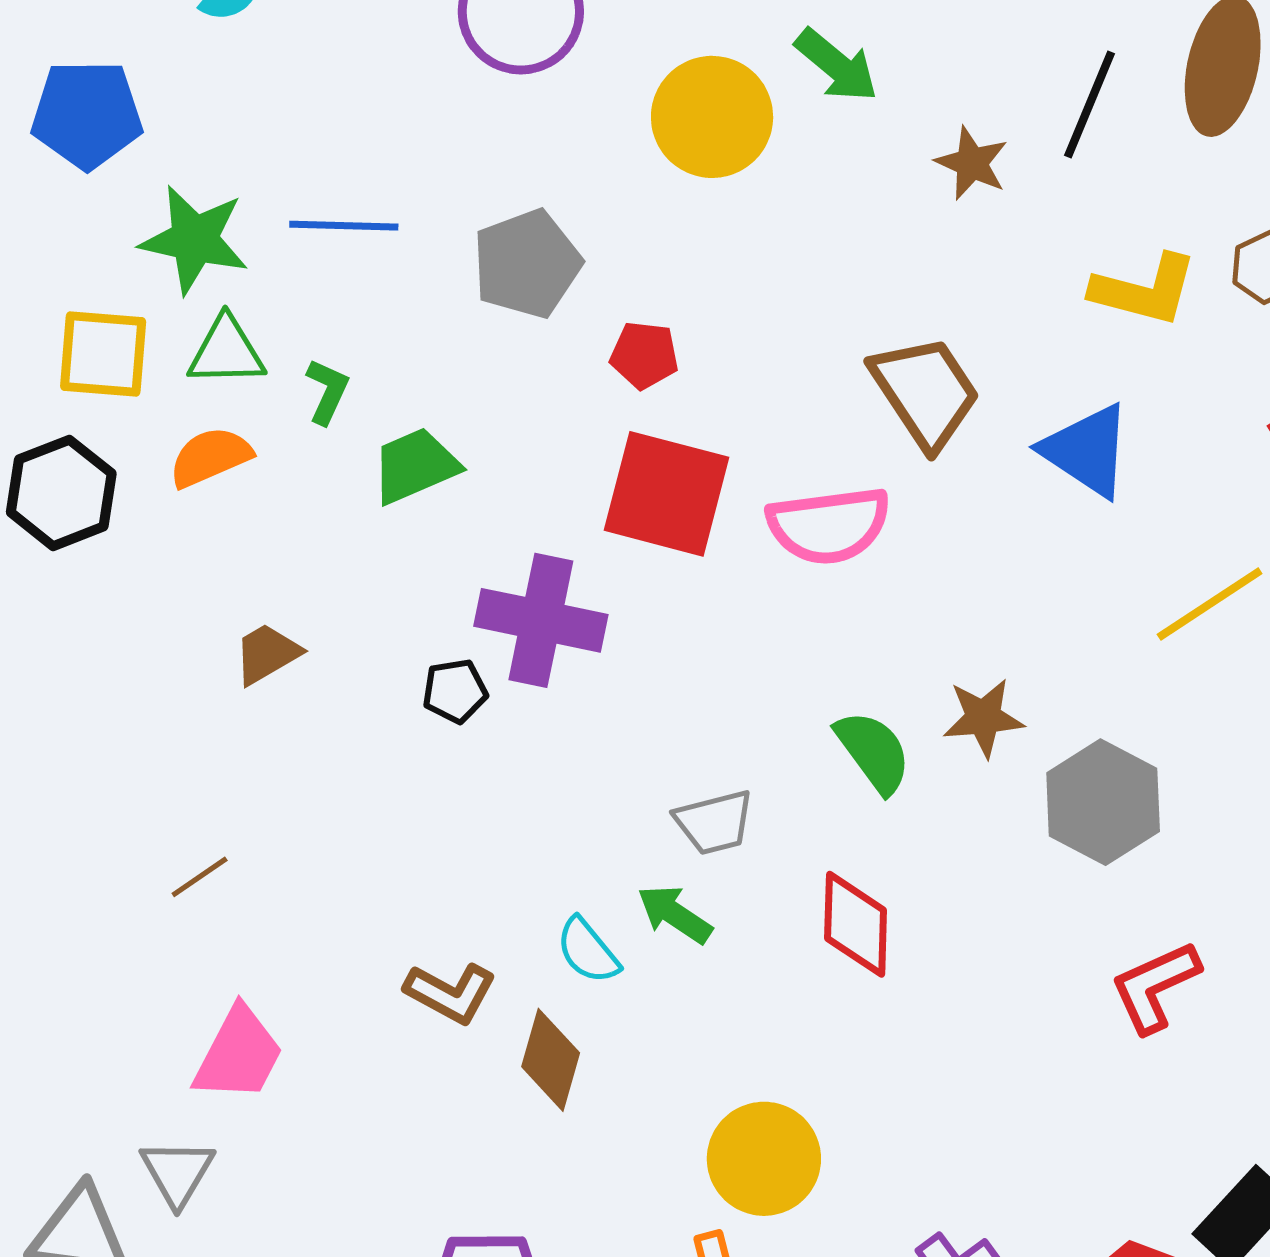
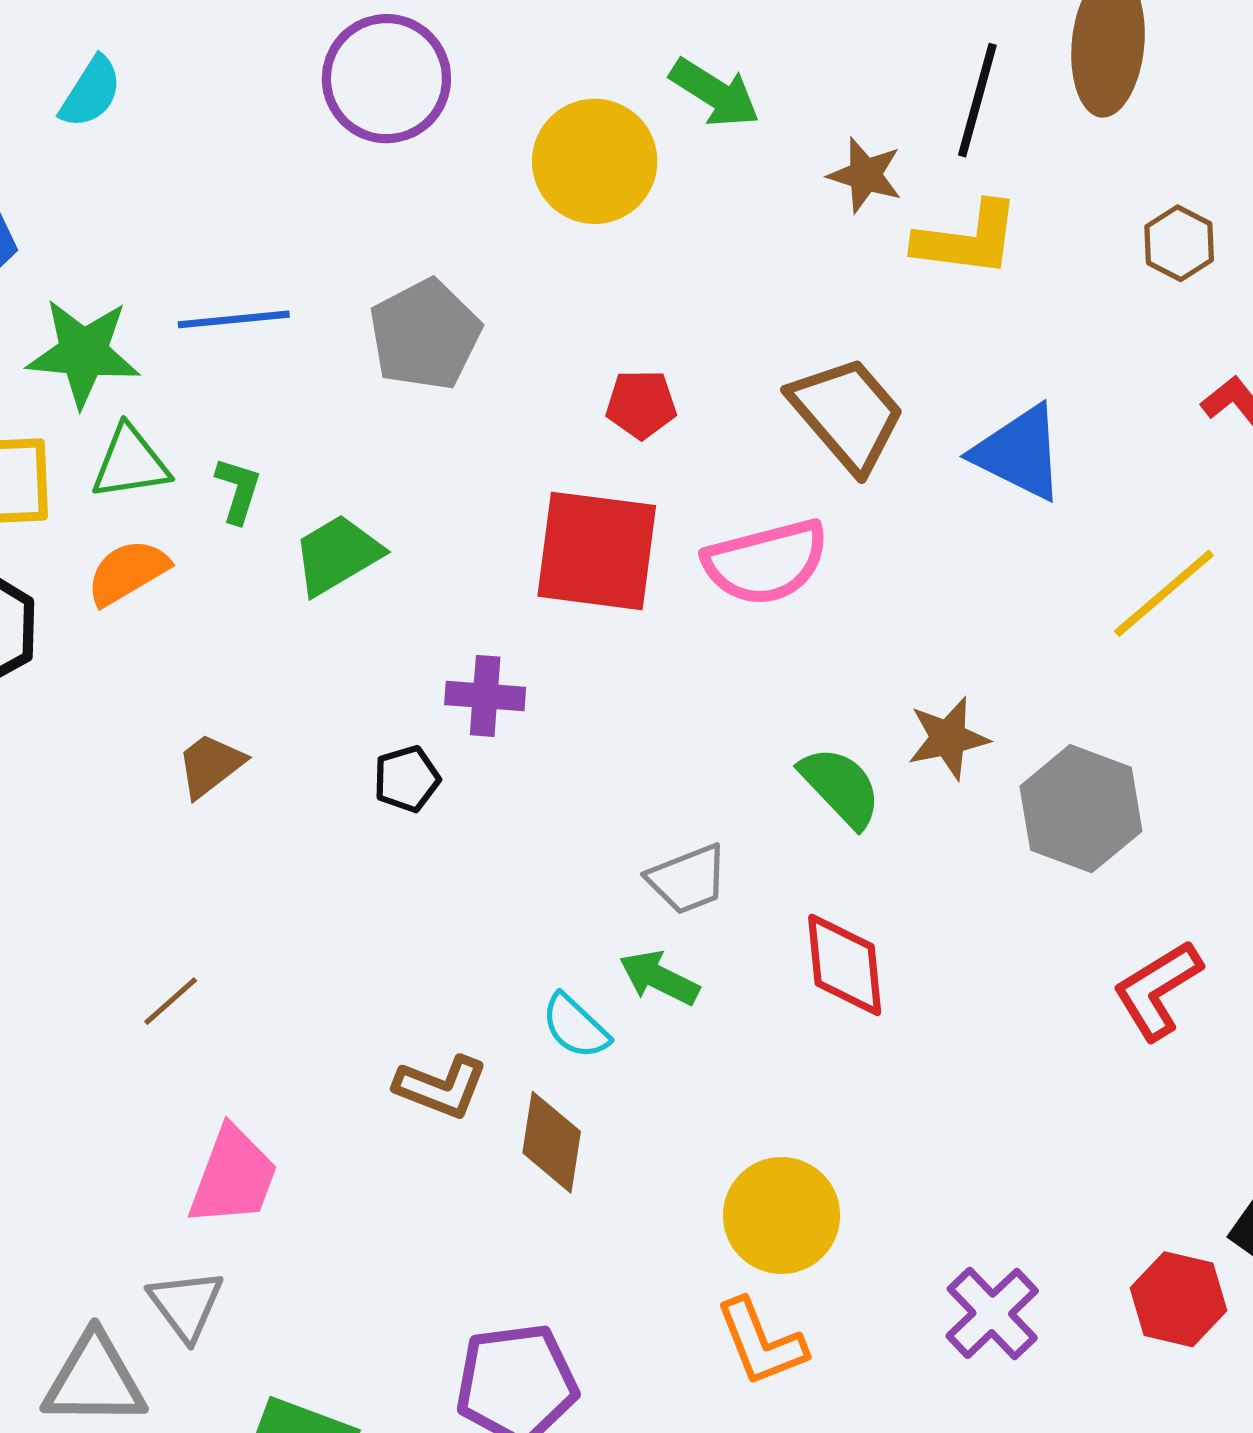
yellow L-shape: (1144, 290) -> (967, 239), moved
red pentagon: (644, 355) -> (641, 404), moved
purple cross: (541, 620) -> (485, 696), size x0.6

